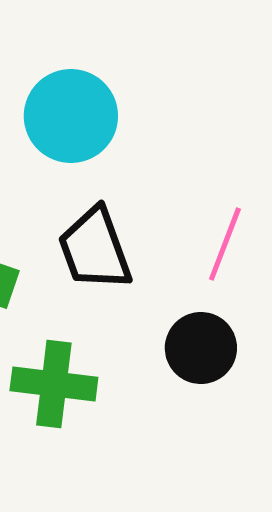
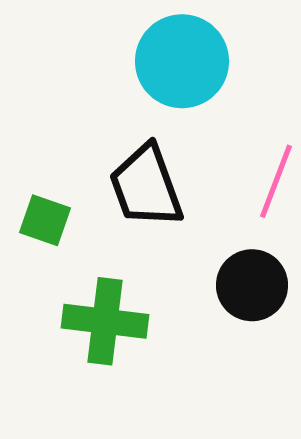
cyan circle: (71, 116) -> (182, 61), moved

